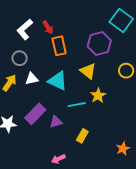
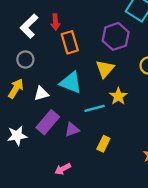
red arrow: (48, 27) -> (55, 22), turned 32
yellow triangle: (88, 71) -> (105, 69), turned 36
white triangle: (32, 79) -> (41, 94), moved
pink arrow: (58, 159) -> (63, 169), moved

